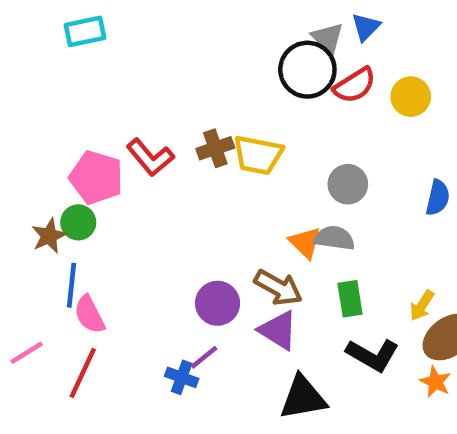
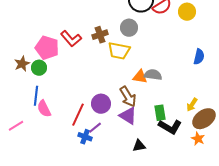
yellow trapezoid: (258, 155) -> (119, 51), moved
gray circle: (348, 184) -> (129, 28), moved
brown star: (49, 236) -> (22, 64), moved
orange triangle: (305, 243) -> (140, 77), turned -35
brown arrow: (278, 288) -> (128, 97), turned 30
green rectangle: (350, 299) -> (160, 113), moved
red line: (83, 373) -> (78, 115), moved
black triangle: (303, 398) -> (139, 146), size x0.6

